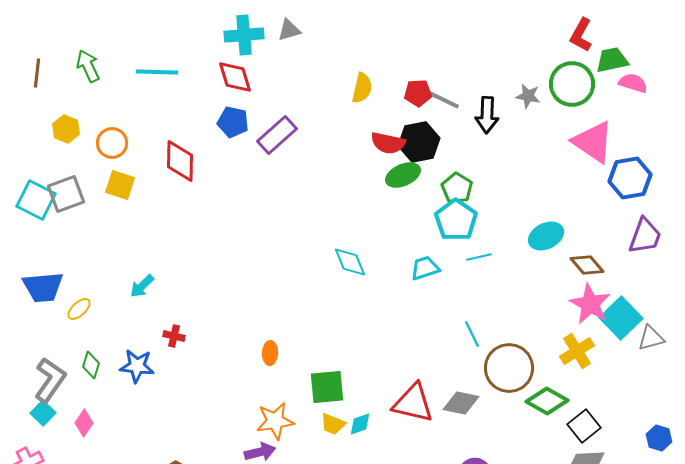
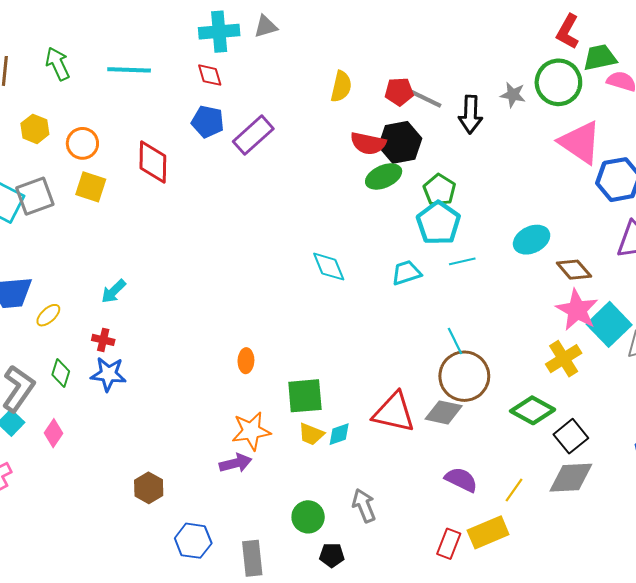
red diamond: (235, 77) -> (210, 75), size x0.7
red cross: (174, 336) -> (103, 340), moved
brown circle: (509, 368) -> (464, 376), moved

